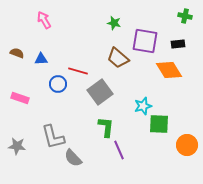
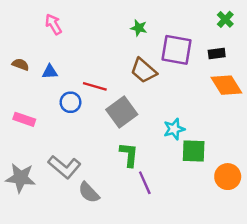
green cross: (185, 16) -> (225, 19), turned 32
orange diamond: (169, 70) -> (226, 85), moved
gray L-shape: (53, 137) -> (64, 167), turned -36
gray star: (17, 146) -> (21, 178), size x1.4

